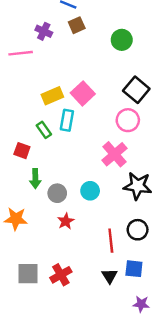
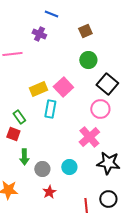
brown square: (77, 25) -> (85, 31), moved
purple cross: (44, 31) -> (39, 34), moved
green circle: (122, 40) -> (88, 60), moved
green rectangle: (44, 130) -> (19, 117), moved

